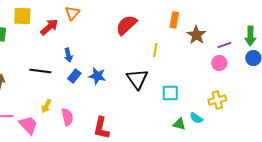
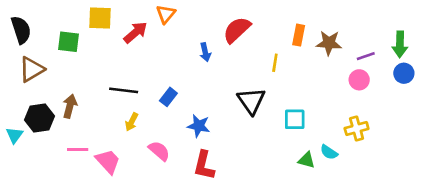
orange rectangle: (174, 20) -> (299, 35), moved
brown star: (196, 35) -> (329, 43), turned -30
blue arrow: (68, 55) -> (205, 52), moved
blue star: (97, 76) -> (199, 126), moved
yellow arrow: (46, 106) -> (132, 122), moved
pink semicircle: (67, 117) -> (159, 151), turned -36

